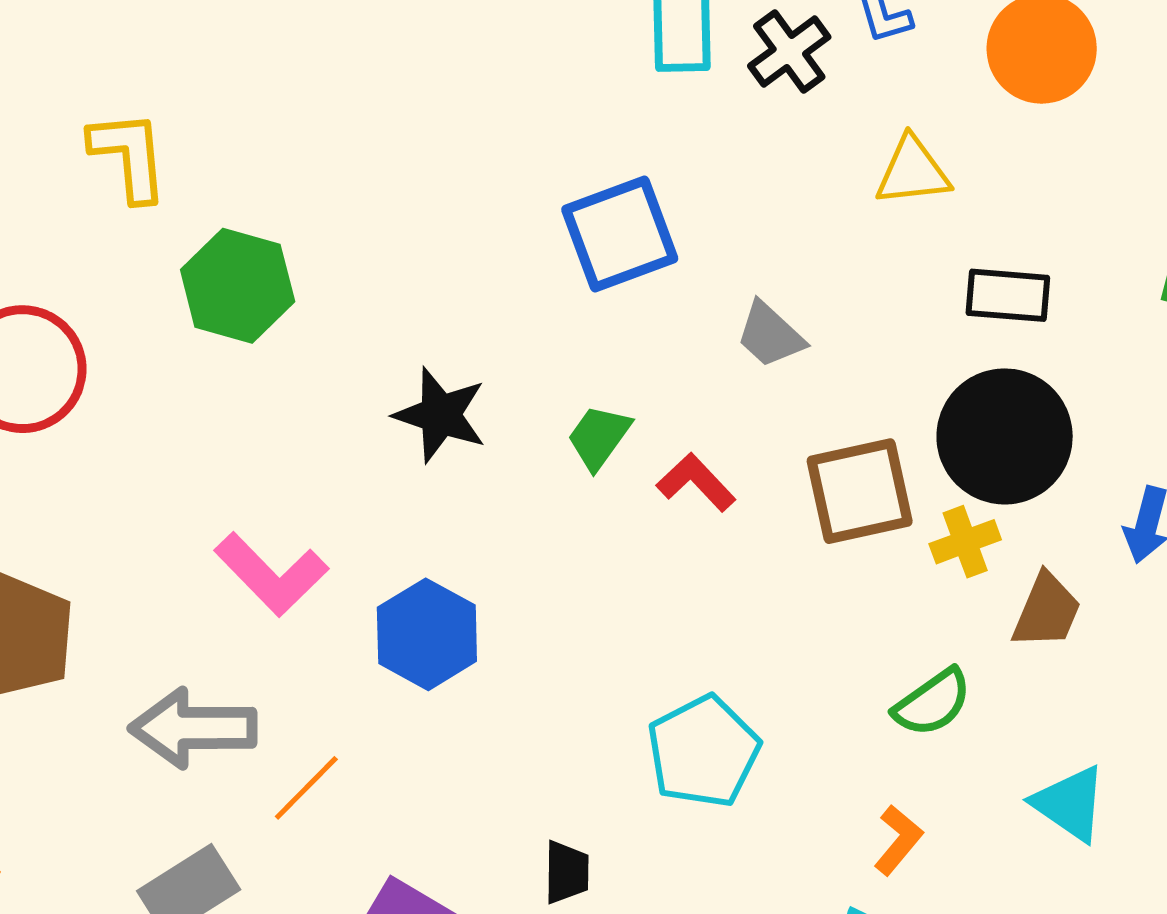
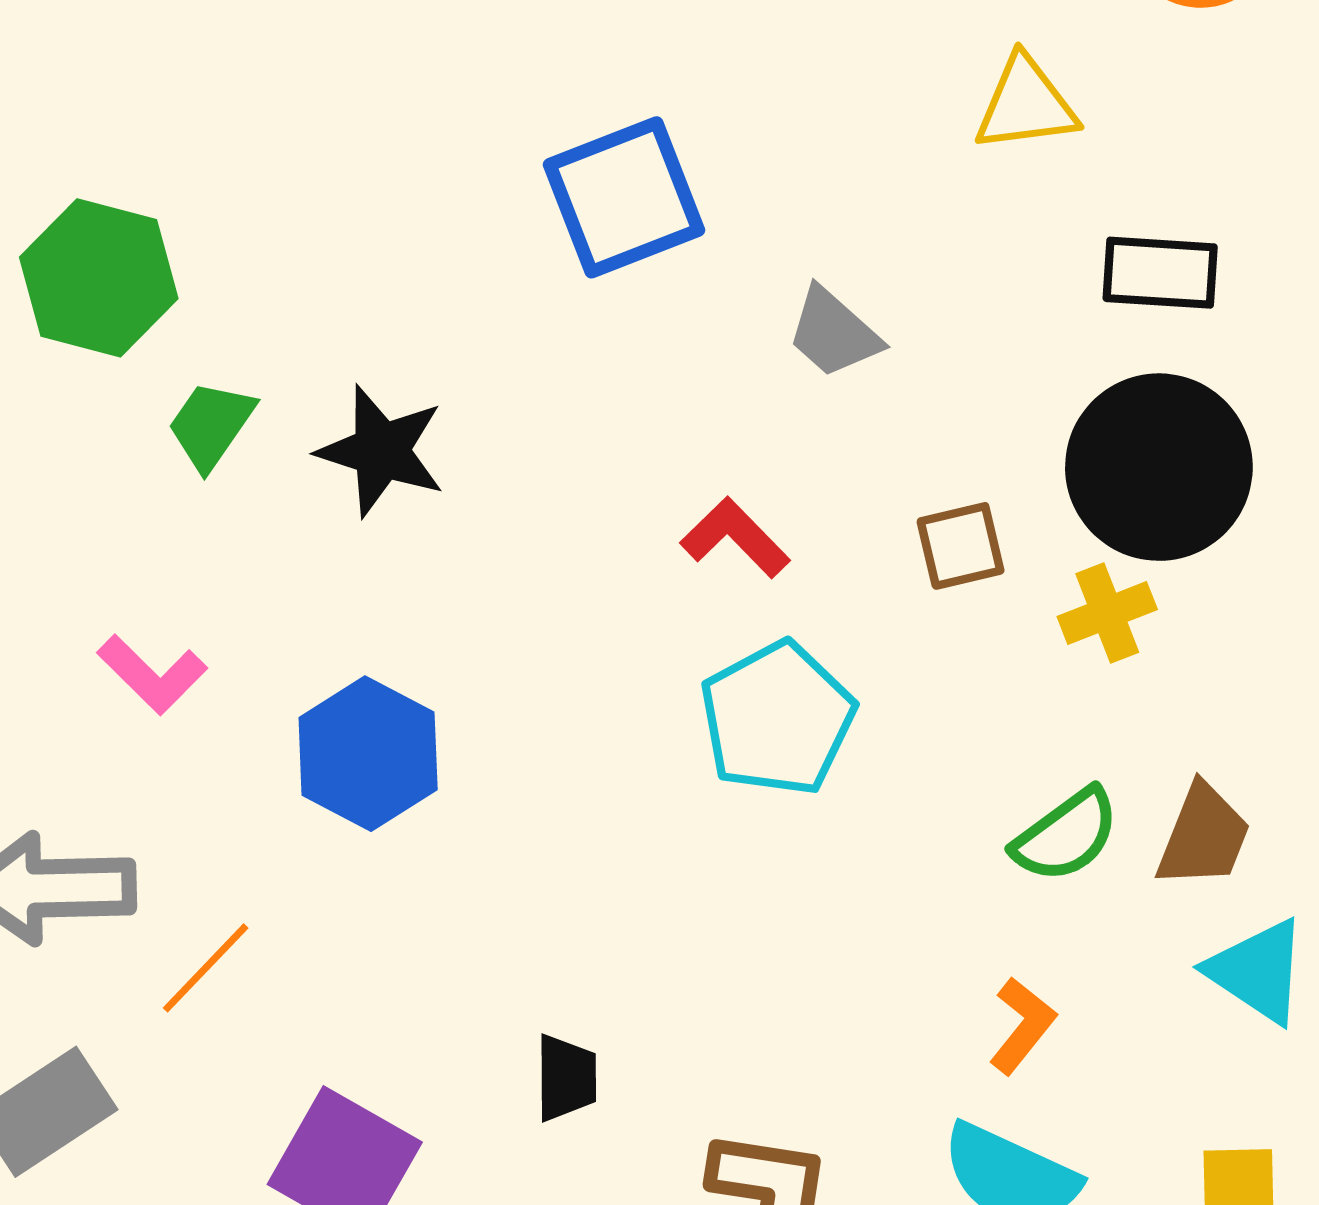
green trapezoid: (599, 437) -> (211, 425), moved
brown square: (860, 491) -> (961, 546), size x0.6
pink L-shape: (271, 574) -> (152, 674), size x0.7
brown trapezoid: (1047, 611) -> (1204, 836), moved
cyan pentagon: (703, 752) -> (777, 719), moved

